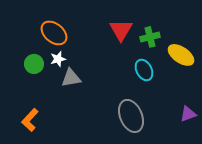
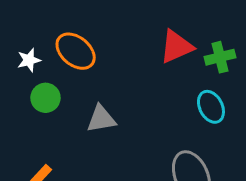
red triangle: (121, 30) -> (176, 47), turned 35
white star: (58, 59) -> (29, 60), moved

